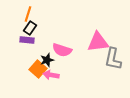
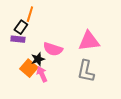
orange line: (28, 14) -> (30, 14), moved
gray L-shape: (113, 59) -> (86, 71), moved
pink arrow: (51, 75) -> (42, 74), turned 56

